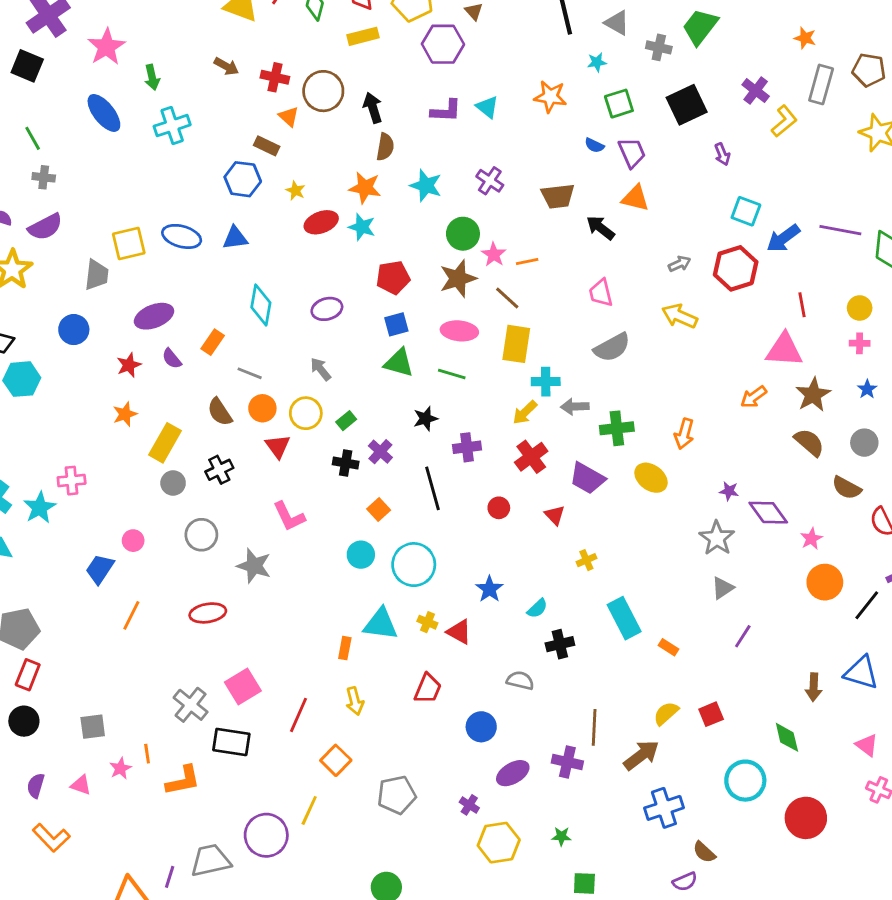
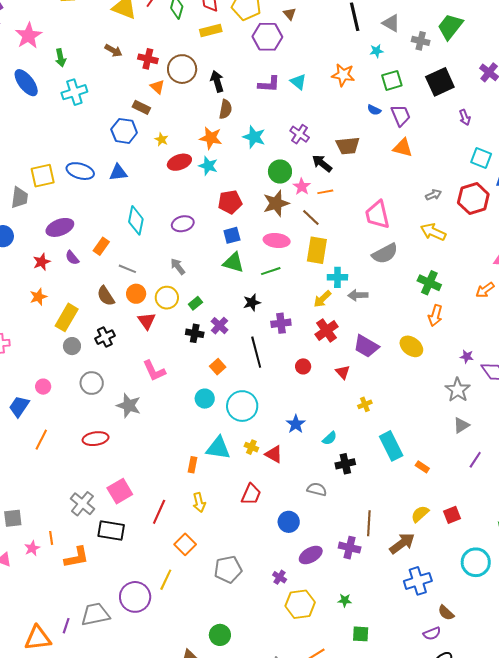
black arrow: (600, 228) -> (322, 163), moved
pink trapezoid: (601, 293) -> (377, 215), size x1.4
green line: (452, 374) -> (271, 271), turned -36
green cross: (617, 428) -> (429, 283), moved, turned 30

